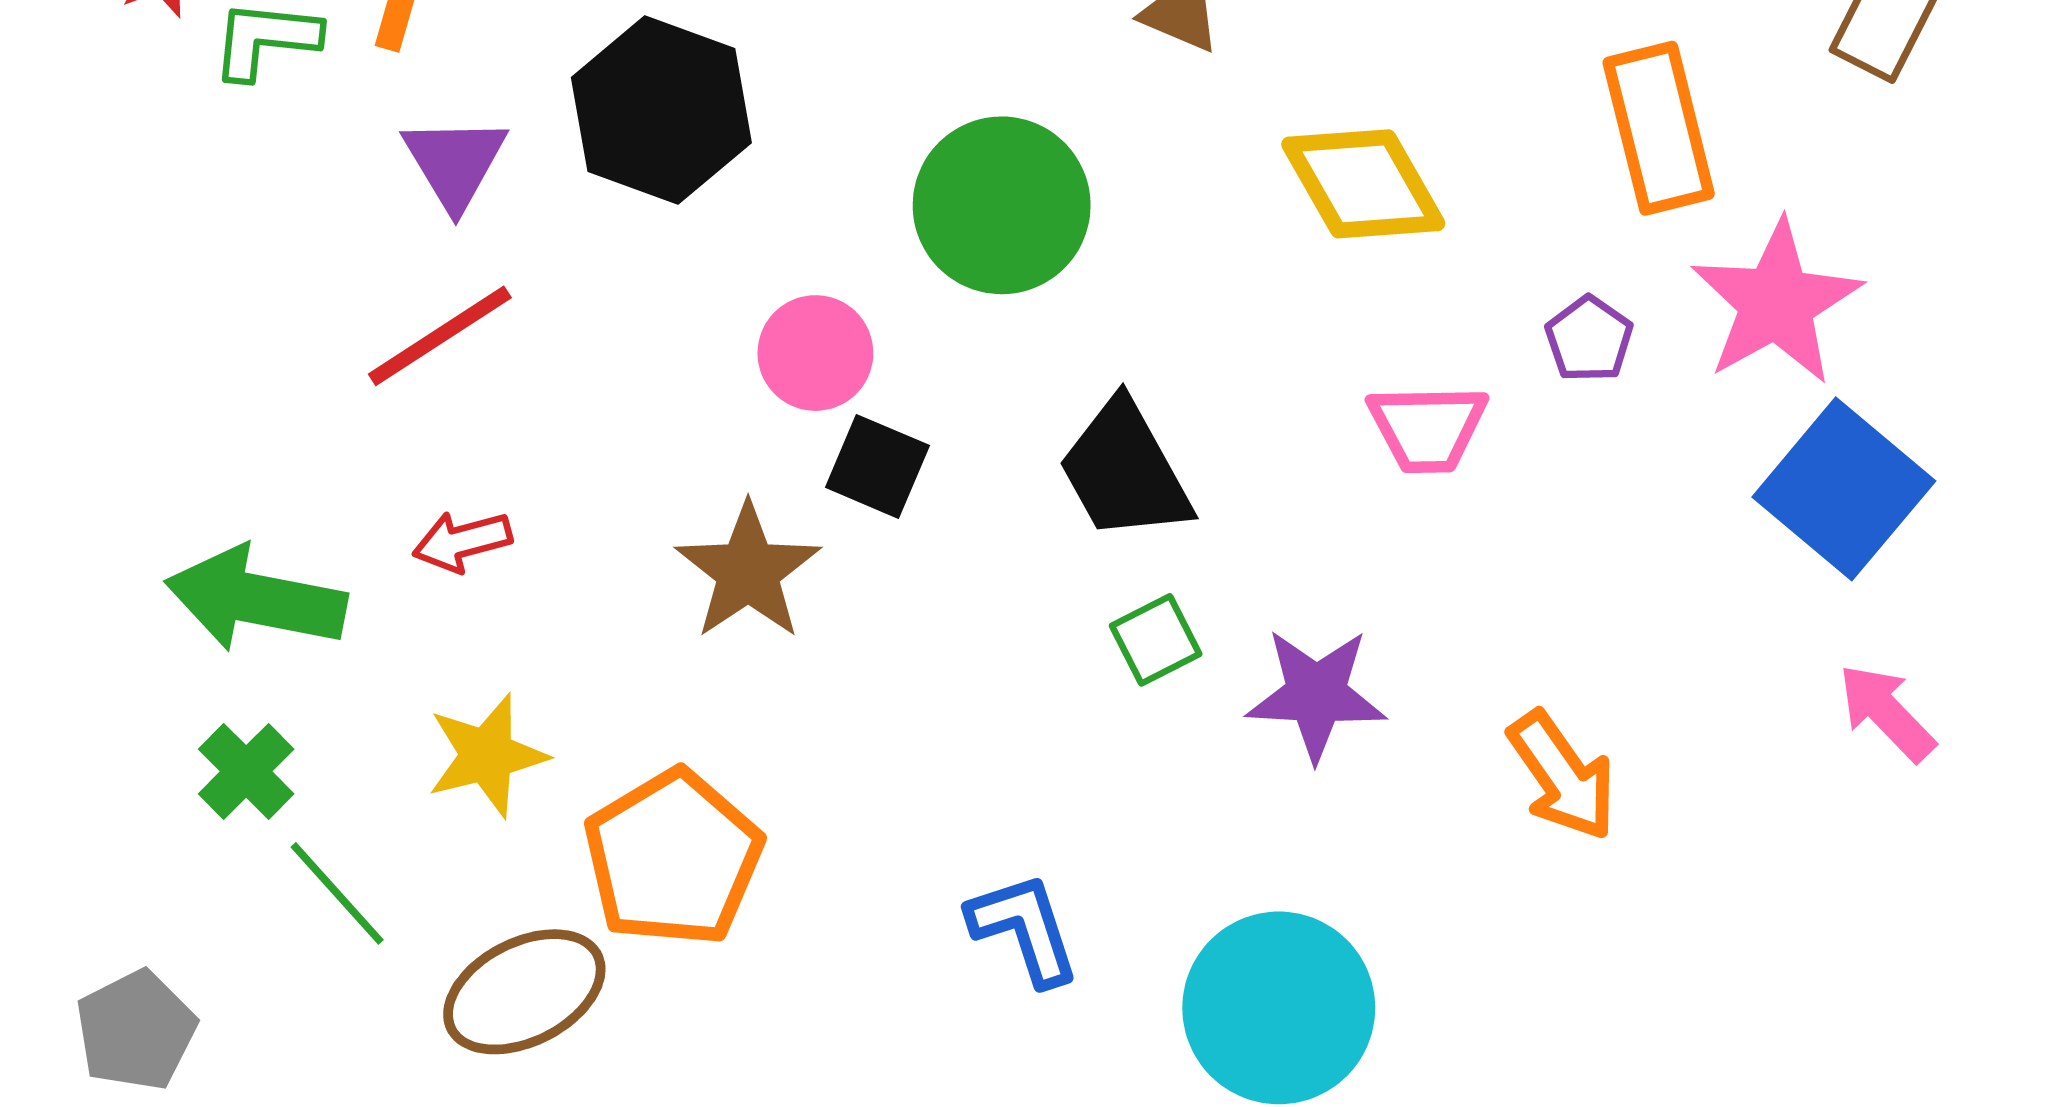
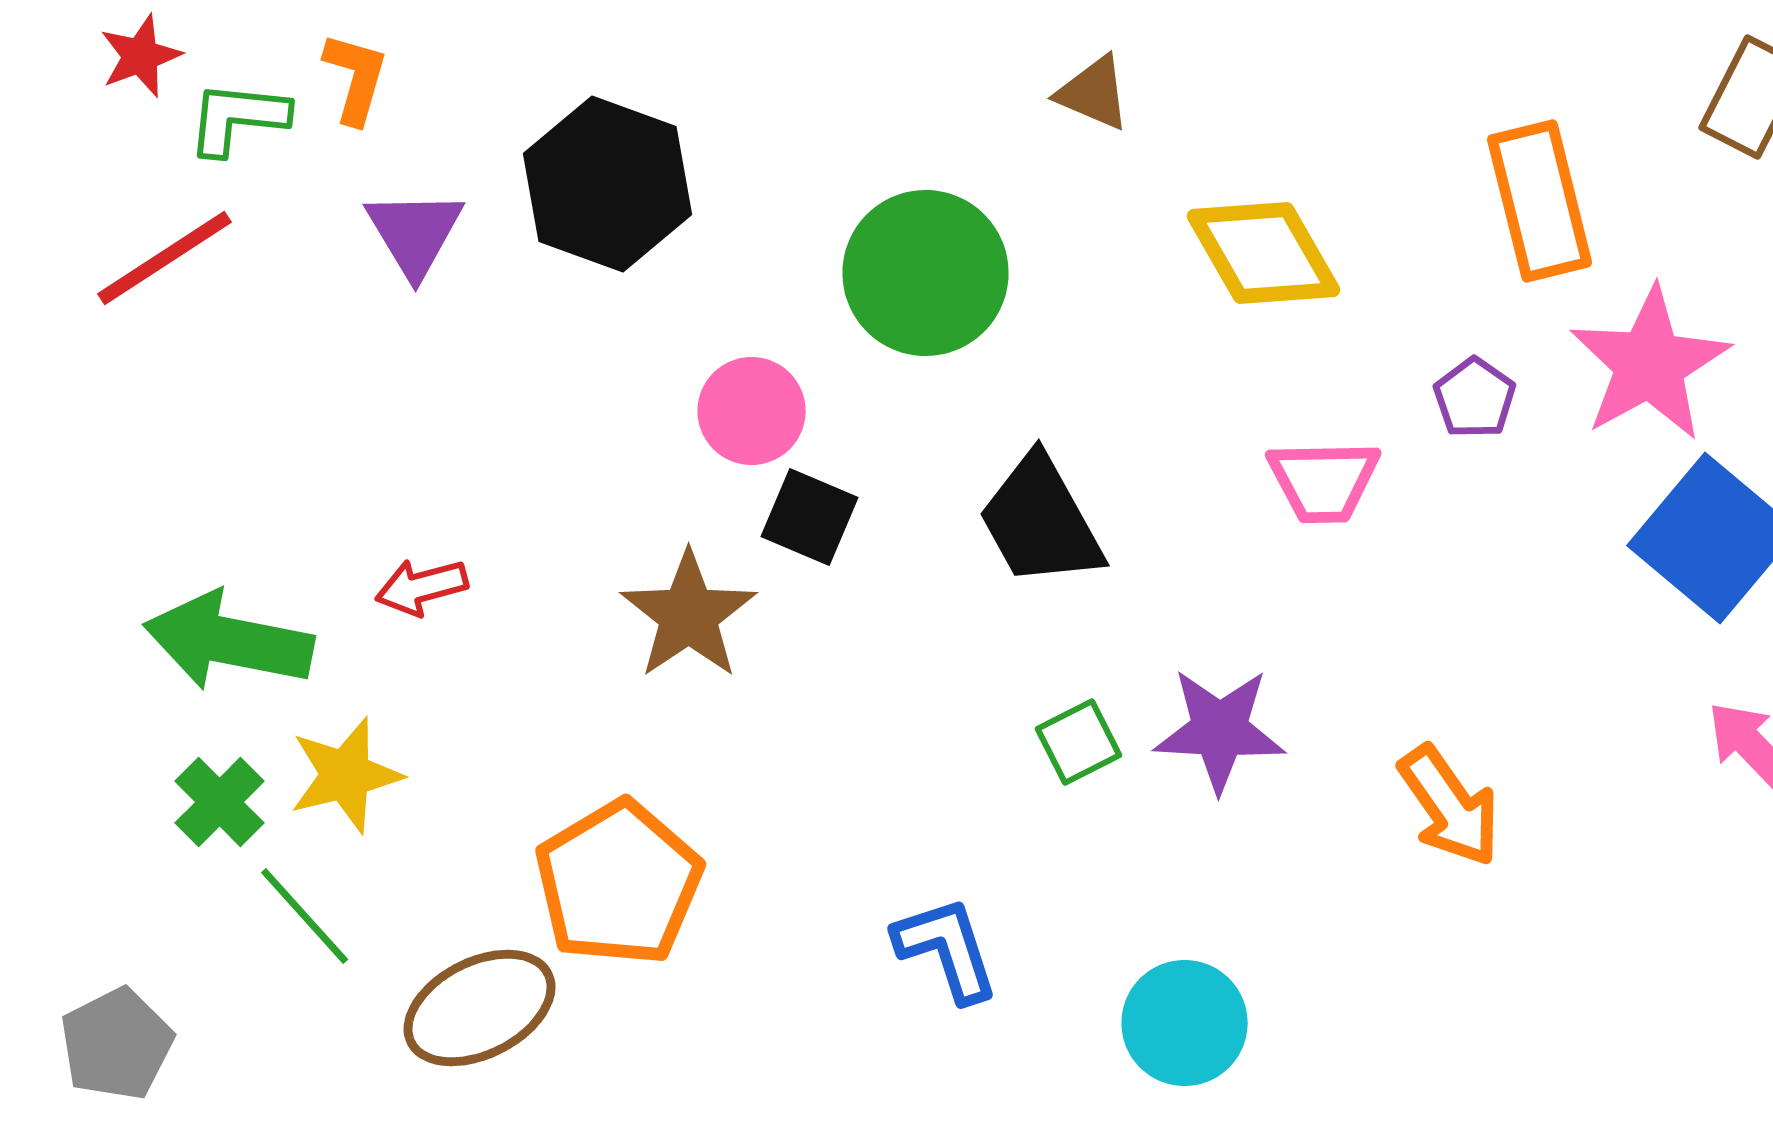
red line: (440, 336) -> (165, 258), moved
green square: (1156, 640) -> (1079, 742), moved
yellow star: (487, 755) -> (346, 775), moved
cyan circle: (1279, 1008) -> (1185, 1023), size x0.7

